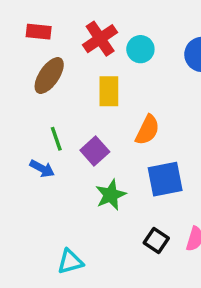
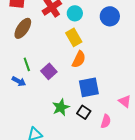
yellow rectangle: (109, 91) -> (74, 37), moved, turned -30
green star: (111, 195) -> (61, 107), moved
black square: (156, 241) -> (84, 112), moved

